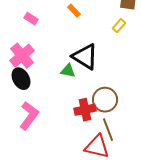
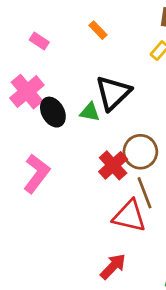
black triangle: (85, 57) -> (113, 93), turned 44
black ellipse: (21, 79) -> (53, 112), moved
red cross: (85, 110) -> (113, 165), turned -30

